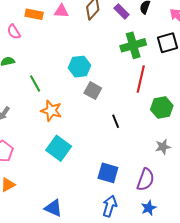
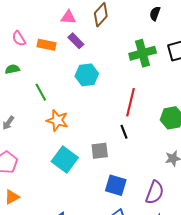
purple rectangle: (122, 11) -> (76, 41), moved
orange rectangle: (34, 14) -> (46, 45), moved
red line: (141, 79) -> (130, 102), moved
gray square: (93, 91) -> (100, 151), moved, turned -36

